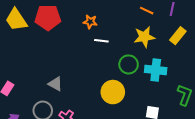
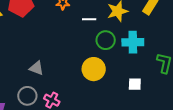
white line: (101, 41) -> (89, 19), moved

